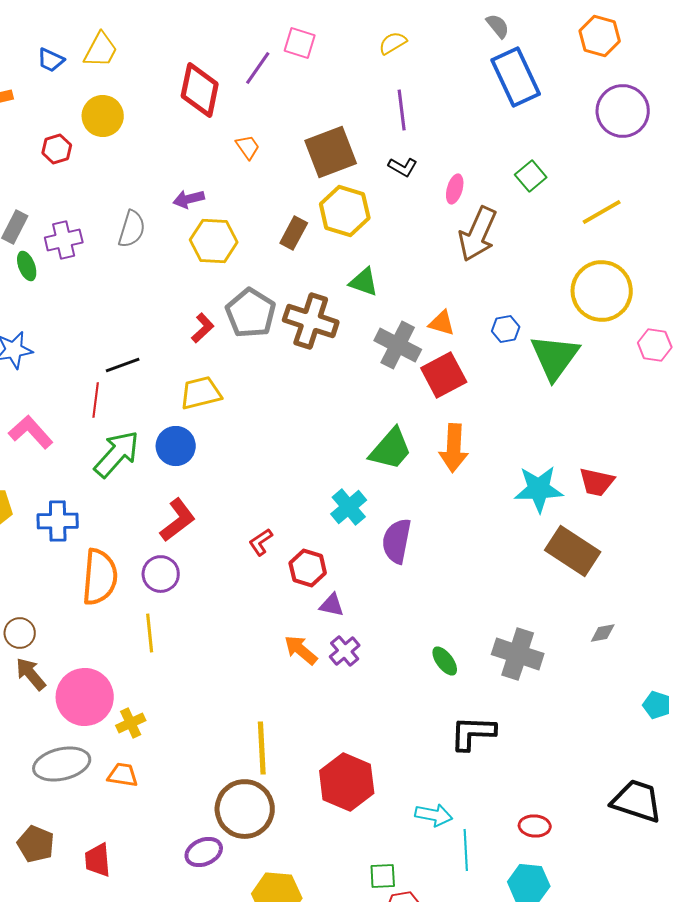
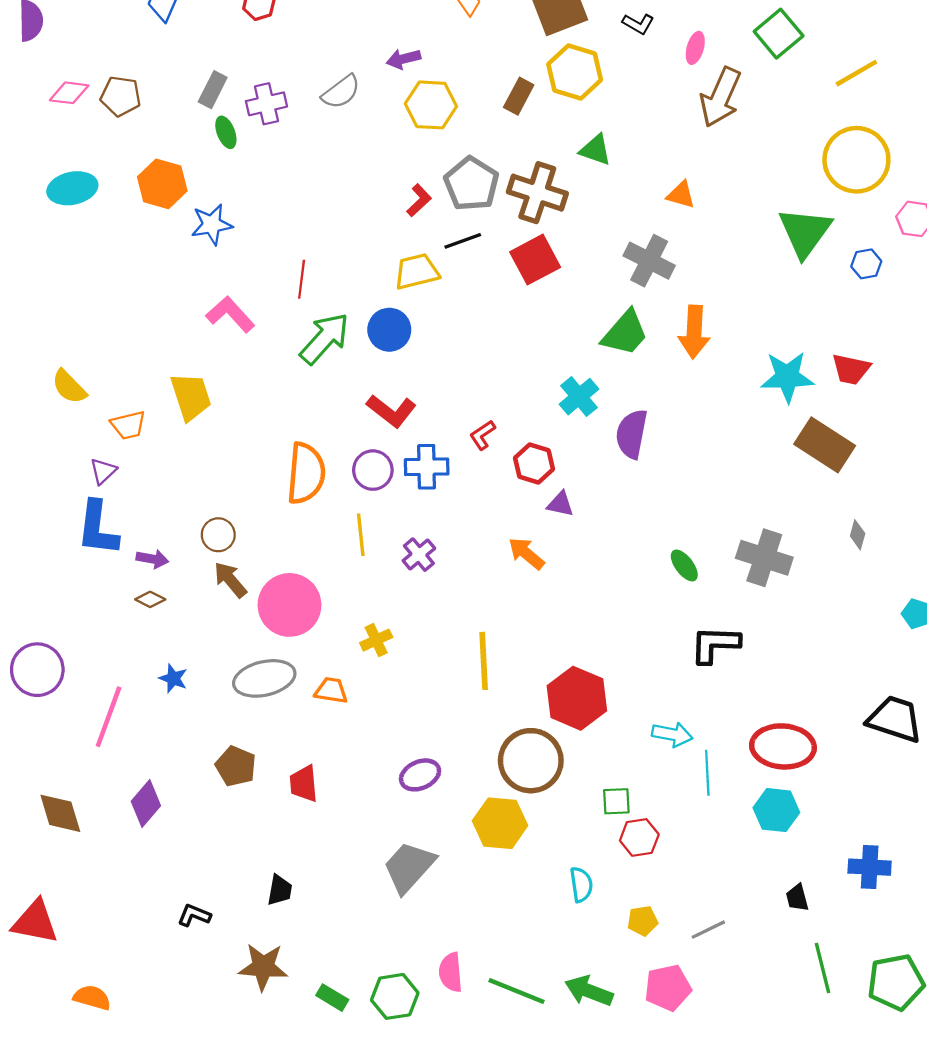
green square: (531, 176) -> (779, 34), size x1.4
gray semicircle: (132, 229) -> (341, 92), turned 36
blue hexagon: (506, 329) -> (866, 264), moved
gray cross: (398, 345) -> (649, 261), moved
black line: (123, 365) -> (463, 241), moved
red square: (444, 375) -> (535, 260), moved
red L-shape: (178, 520) -> (391, 411), turned 75
blue cross: (58, 521) -> (427, 467), moved
gray diamond: (603, 633) -> (858, 535), turned -64
purple cross: (345, 651) -> (419, 555), moved
yellow cross: (131, 723) -> (376, 640), moved
brown circle: (245, 809) -> (531, 761), moved
red ellipse: (535, 826) -> (783, 746), size x1.8

